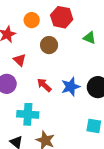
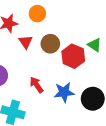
red hexagon: (62, 17) -> (73, 56), moved
red triangle: (20, 60) -> (26, 42), moved

